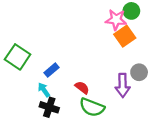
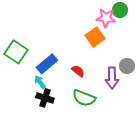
orange square: (125, 36) -> (95, 37), moved
blue rectangle: (51, 70) -> (47, 64), size x1.5
red semicircle: (82, 88) -> (78, 71), moved

